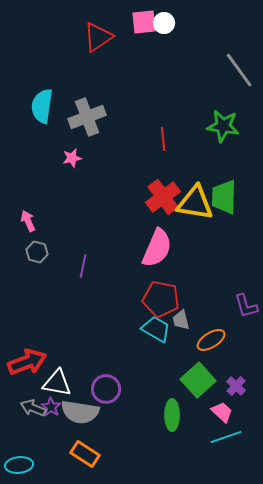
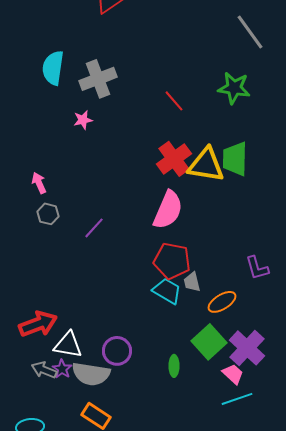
red line: (163, 139) -> (174, 101), turned -35
purple line: (83, 266) -> (94, 228), turned 30
purple cross: (236, 386) -> (247, 348), size x1.8
green ellipse: (172, 415) -> (174, 366), moved, size x0.7

